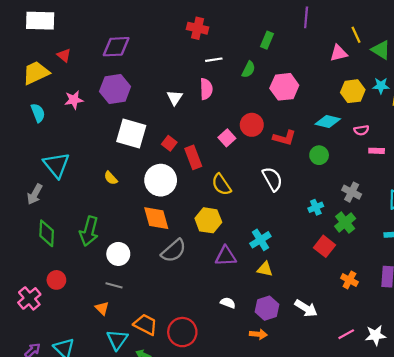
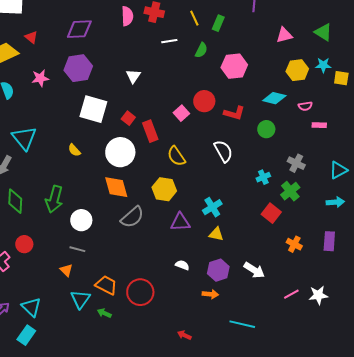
yellow line: (356, 35) -> (194, 18), moved
pink semicircle: (206, 89) -> (127, 16), moved

